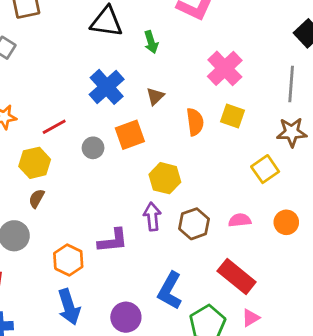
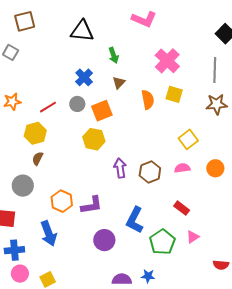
green arrow: (151, 42) -> (114, 55), moved
blue cross: (107, 87) -> (84, 77), size x0.7
gray circle: (93, 148) -> (77, 104), moved
yellow square: (265, 169) -> (188, 139), moved
yellow hexagon: (165, 178) -> (94, 139), moved
purple L-shape: (113, 241) -> (92, 205), moved
red rectangle: (237, 277) -> (182, 208), size x0.6
blue arrow: (69, 307) -> (49, 233), moved

